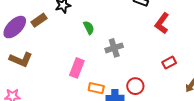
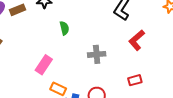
gray cross: (114, 48) -> (97, 54), moved

